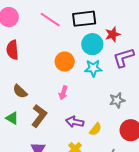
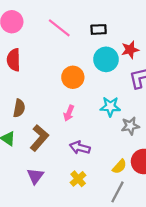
black rectangle: (84, 19) -> (99, 29), size x0.6
cyan star: (93, 68) -> (110, 107), moved
brown semicircle: (20, 91) -> (19, 108), turned -126
yellow semicircle: (95, 129) -> (119, 167), moved

